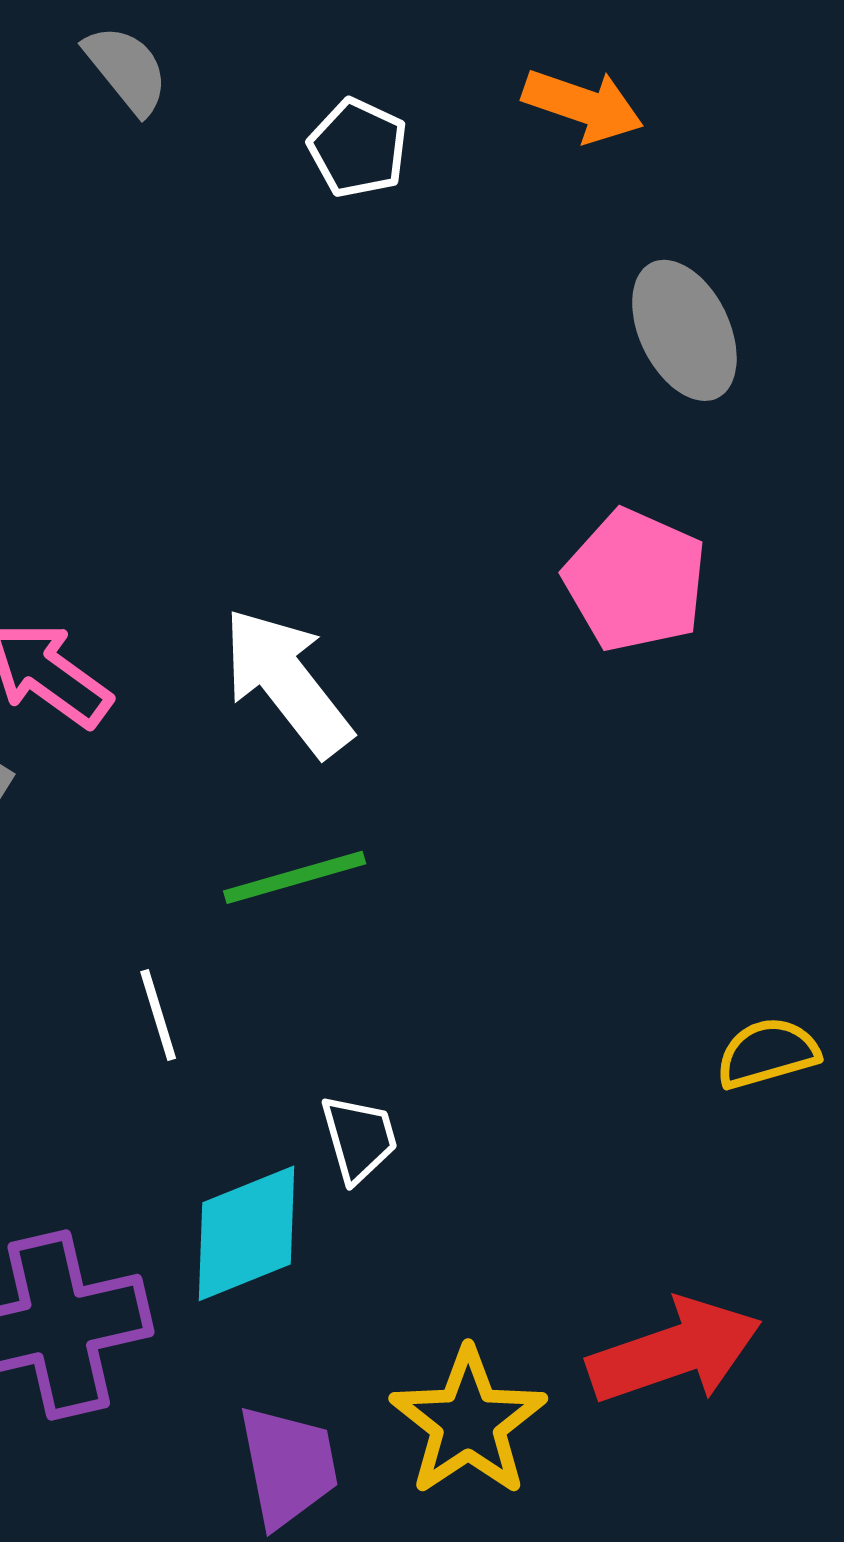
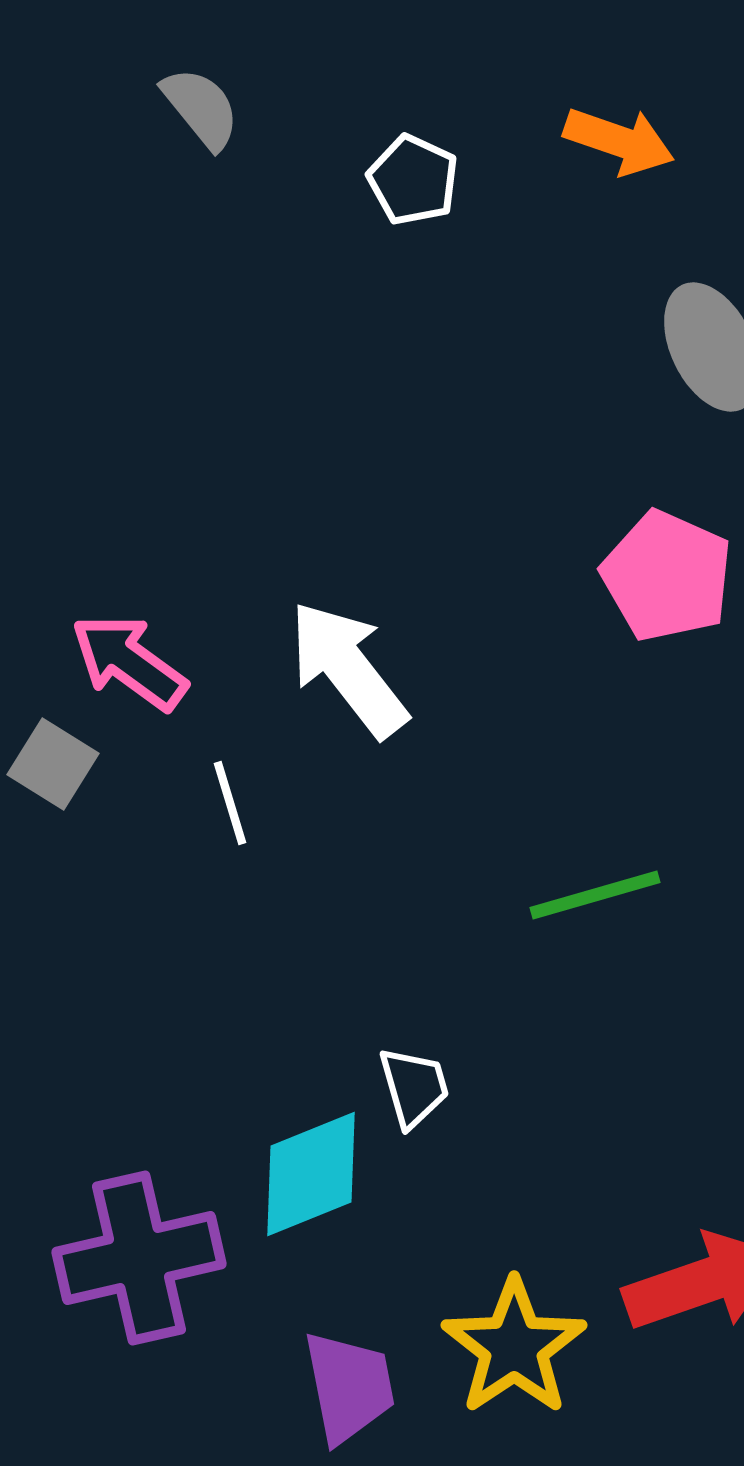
green line: (295, 877) -> (595, 895), moved
white line: (158, 1015) -> (230, 803), moved

